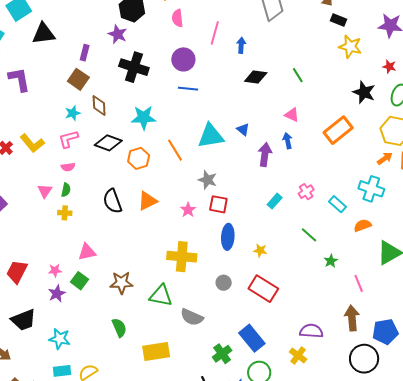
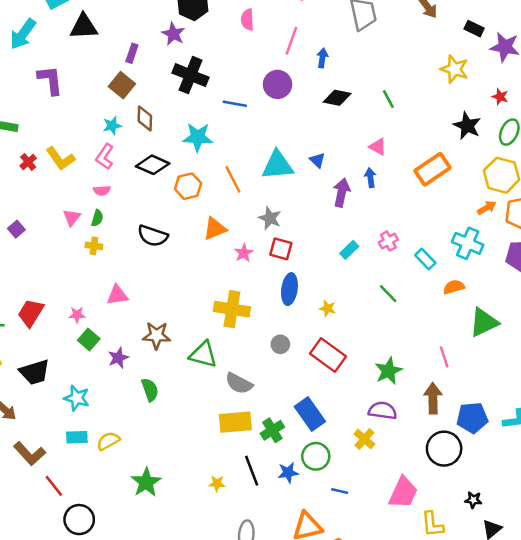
black rectangle: (339, 20) -> (474, 29), moved
purple circle: (183, 59) -> (278, 84), moved
blue line: (188, 89) -> (235, 104), moved
pink L-shape: (68, 139) -> (105, 157), turned -45
black semicircle: (112, 201) -> (153, 236), turned -55
orange triangle: (147, 201) -> (215, 229), moved
green star: (331, 261) -> (389, 371), moved, size x1.6
green square: (79, 281) -> (89, 339), moved
purple star: (57, 294) -> (118, 358), moved
yellow rectangle: (156, 351) -> (235, 422), moved

